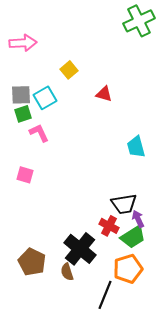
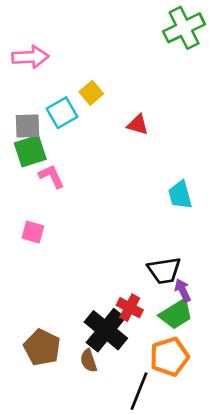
cyan square: (45, 98) -> (62, 113), moved
green square: (23, 114) -> (30, 151), size x1.4
red cross: (109, 226) -> (130, 308), moved

